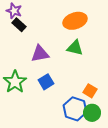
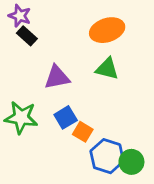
green star: (15, 82) -> (21, 117), turned -30
orange square: (90, 91) -> (83, 132), moved

